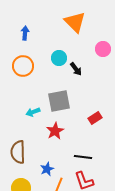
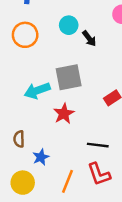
cyan arrow: (33, 112) -> (37, 91), size x1.5
brown semicircle: (18, 152) -> (19, 139), size x0.6
blue star: (47, 169) -> (41, 157), moved

